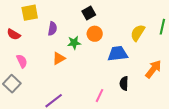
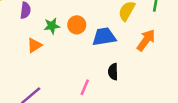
orange circle: (95, 34) -> (77, 25), moved
orange arrow: (153, 69) -> (146, 40), moved

